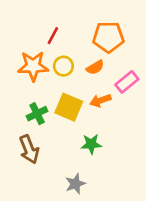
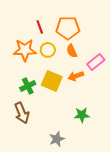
red line: (53, 36) -> (40, 27), turned -48
orange pentagon: (108, 37) -> (68, 28), moved
orange semicircle: (95, 67) -> (72, 51), turned 96
green star: (91, 144) -> (82, 115), moved

